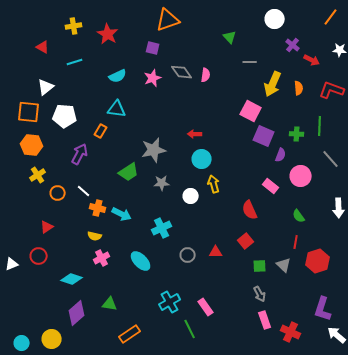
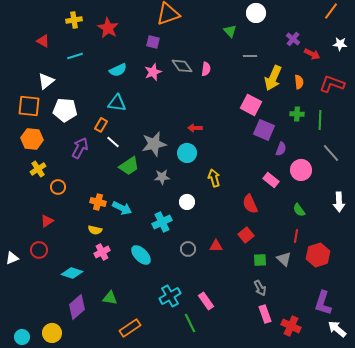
white circle: (275, 19) -> (256, 13), moved
green cross: (297, 134) -> (297, 114), moved
cyan circle: (202, 159) -> (187, 153), moved
white line: (84, 191) -> (113, 142), moved
white circle: (191, 196) -> (187, 202), moved

